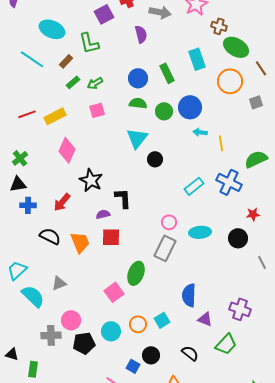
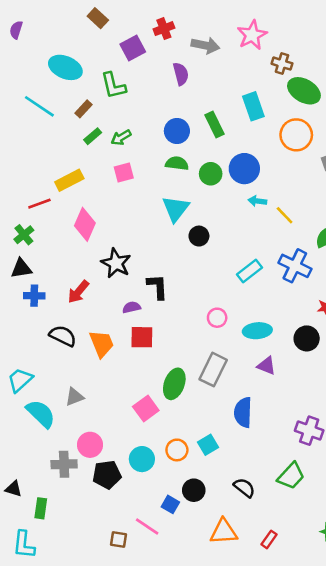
red line: (27, 114) -> (39, 204), moved
yellow line: (221, 143) -> (285, 215), turned -35
gray rectangle: (165, 248) -> (213, 370), moved
purple triangle: (205, 319) -> (266, 366), moved

